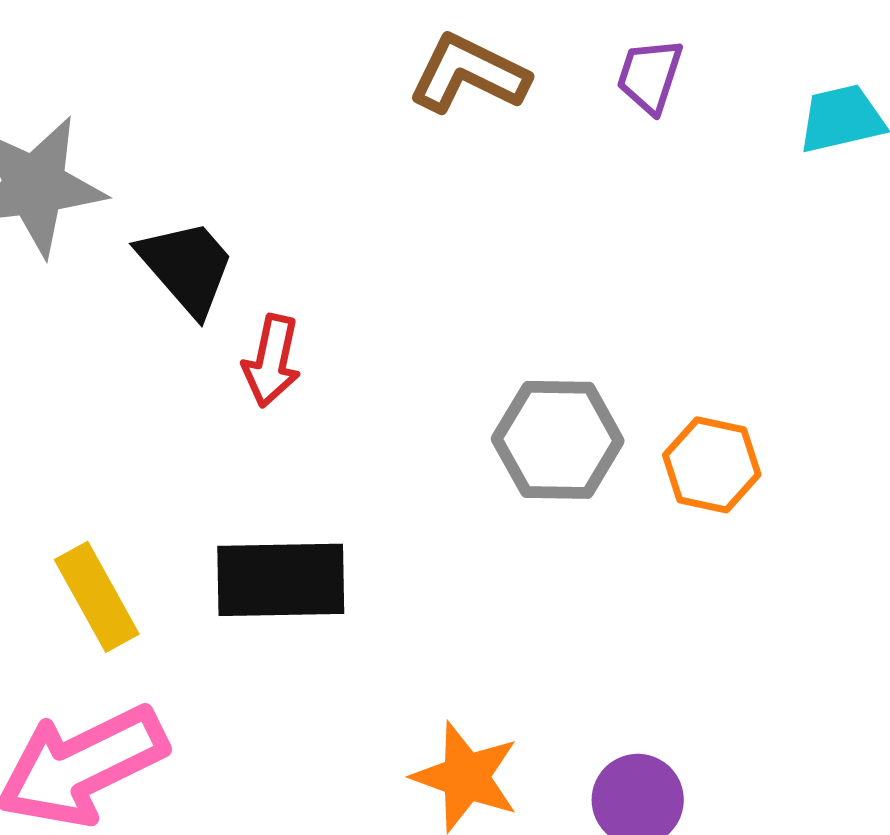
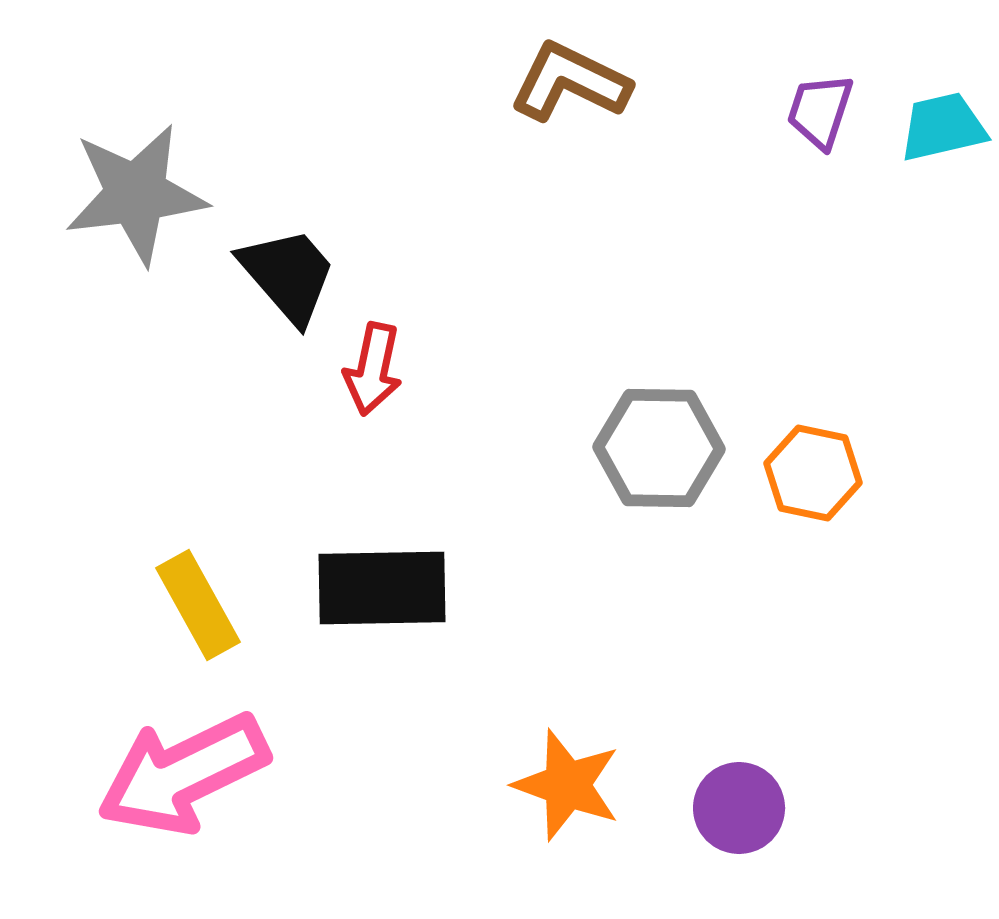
purple trapezoid: (650, 76) -> (820, 111), moved

